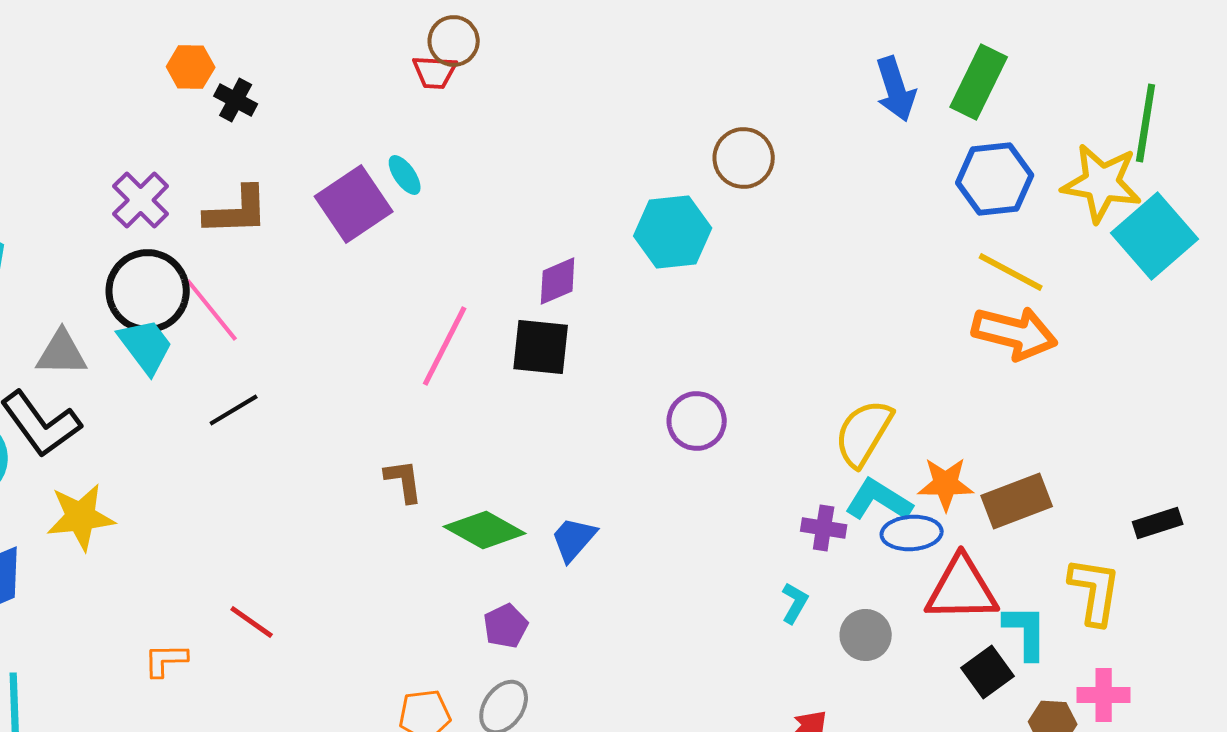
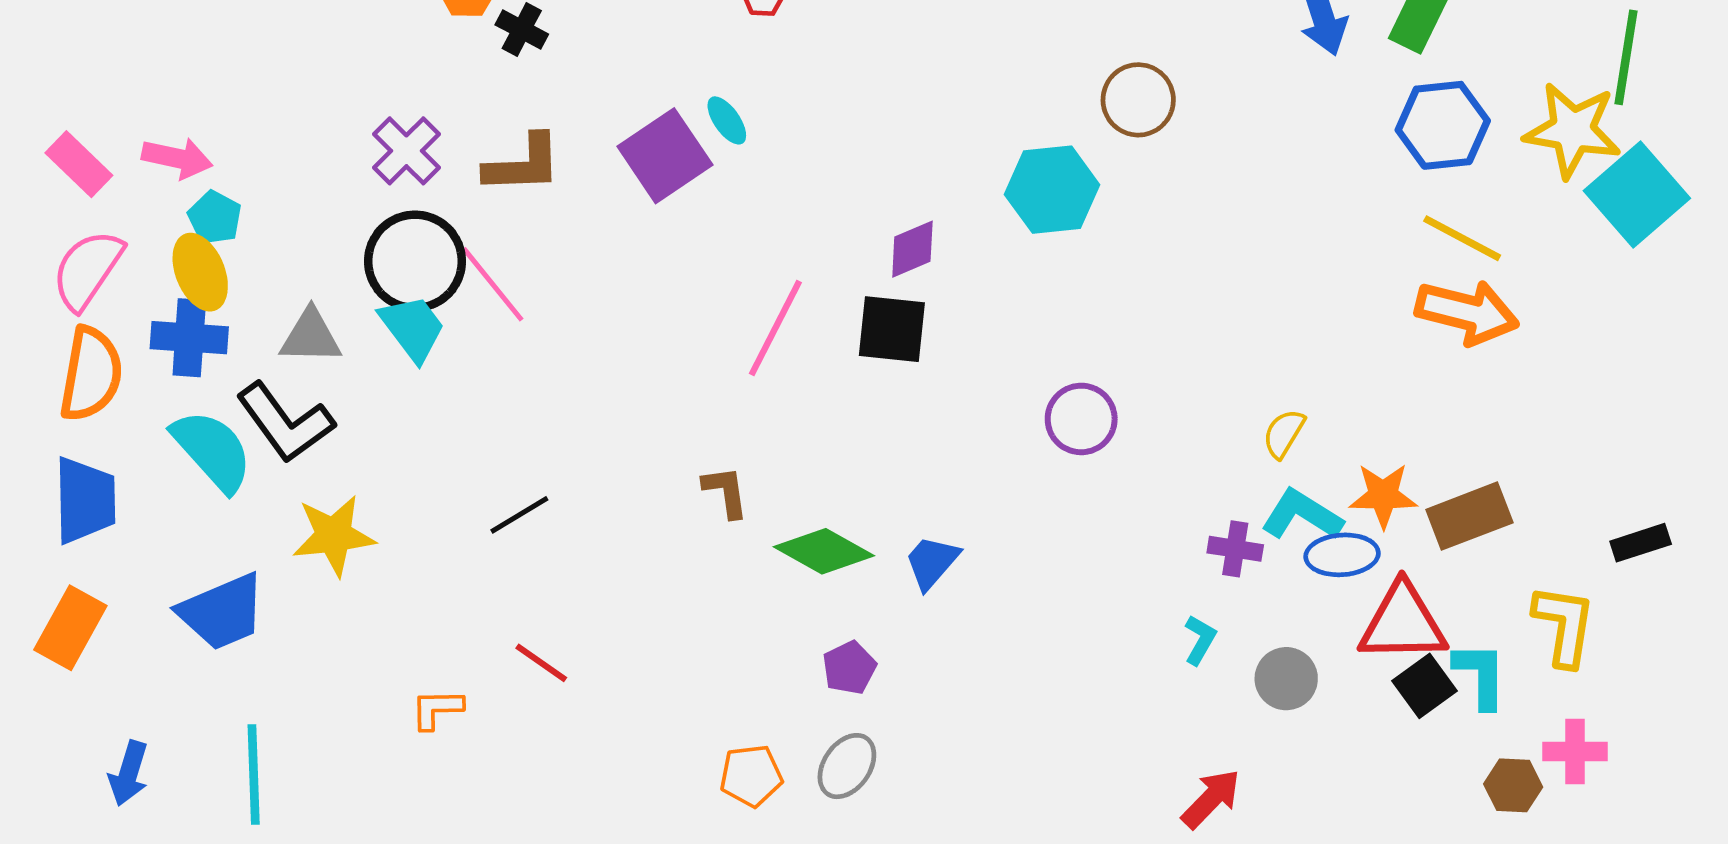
black line: (234, 410) -> (519, 515), moved
yellow semicircle: (864, 433) -> (1284, 434), size x0.6
black square: (988, 672) -> (1425, 686), moved

